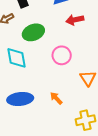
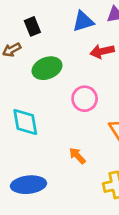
cyan diamond: (17, 58) -> (25, 122), moved
blue ellipse: (20, 99) -> (28, 185), moved

